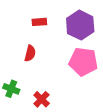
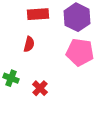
red rectangle: (39, 22) -> (38, 14), size x1.5

